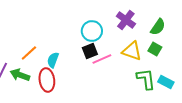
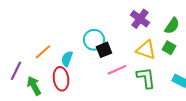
cyan circle: (92, 31) -> (94, 40), moved
pink line: (102, 59) -> (117, 70), moved
green arrow: (20, 75) -> (34, 86), moved, turned 42
green L-shape: (146, 79) -> (146, 78), moved

